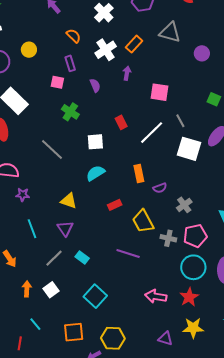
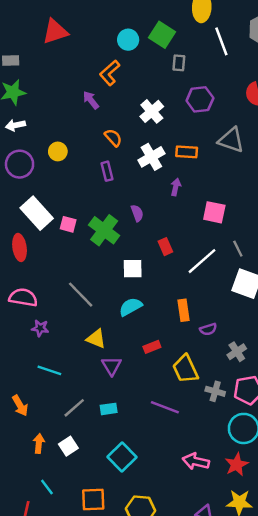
orange rectangle: (134, 44) -> (187, 152), turned 48
pink square: (57, 82) -> (68, 224), moved
purple semicircle: (95, 85) -> (137, 213), moved
green cross: (70, 112) -> (104, 230), size x1.4
gray line: (52, 149) -> (81, 295), moved
purple triangle: (65, 228) -> (112, 366), moved
cyan line: (32, 229) -> (49, 370), turned -54
cyan rectangle: (82, 258) -> (109, 409), turned -48

